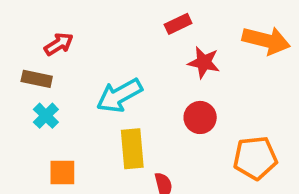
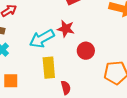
red star: (204, 62) -> (66, 29), moved

